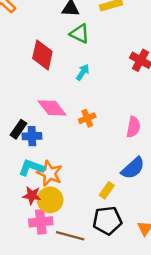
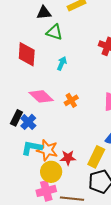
blue cross: (32, 136) -> (28, 122), turned -35
yellow rectangle: (107, 190) -> (96, 157), size x1.5
red star: (32, 195) -> (68, 158), moved

